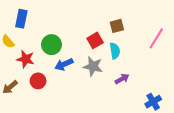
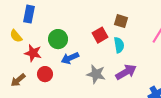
brown square: (117, 26) -> (121, 21), turned 32
gray star: (93, 66) -> (96, 74), moved
purple arrow: (122, 79) -> (126, 72), size x1.5

